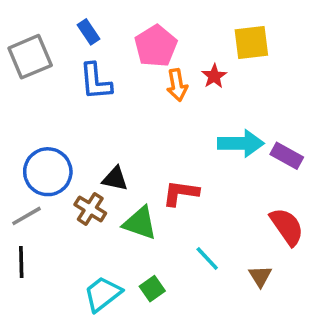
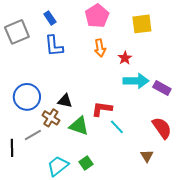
pink pentagon: (156, 46) -> (97, 16), moved
red star: (214, 76) -> (125, 58), moved
gray line: (27, 216) -> (33, 135), moved
cyan line: (207, 258) -> (117, 127), moved

